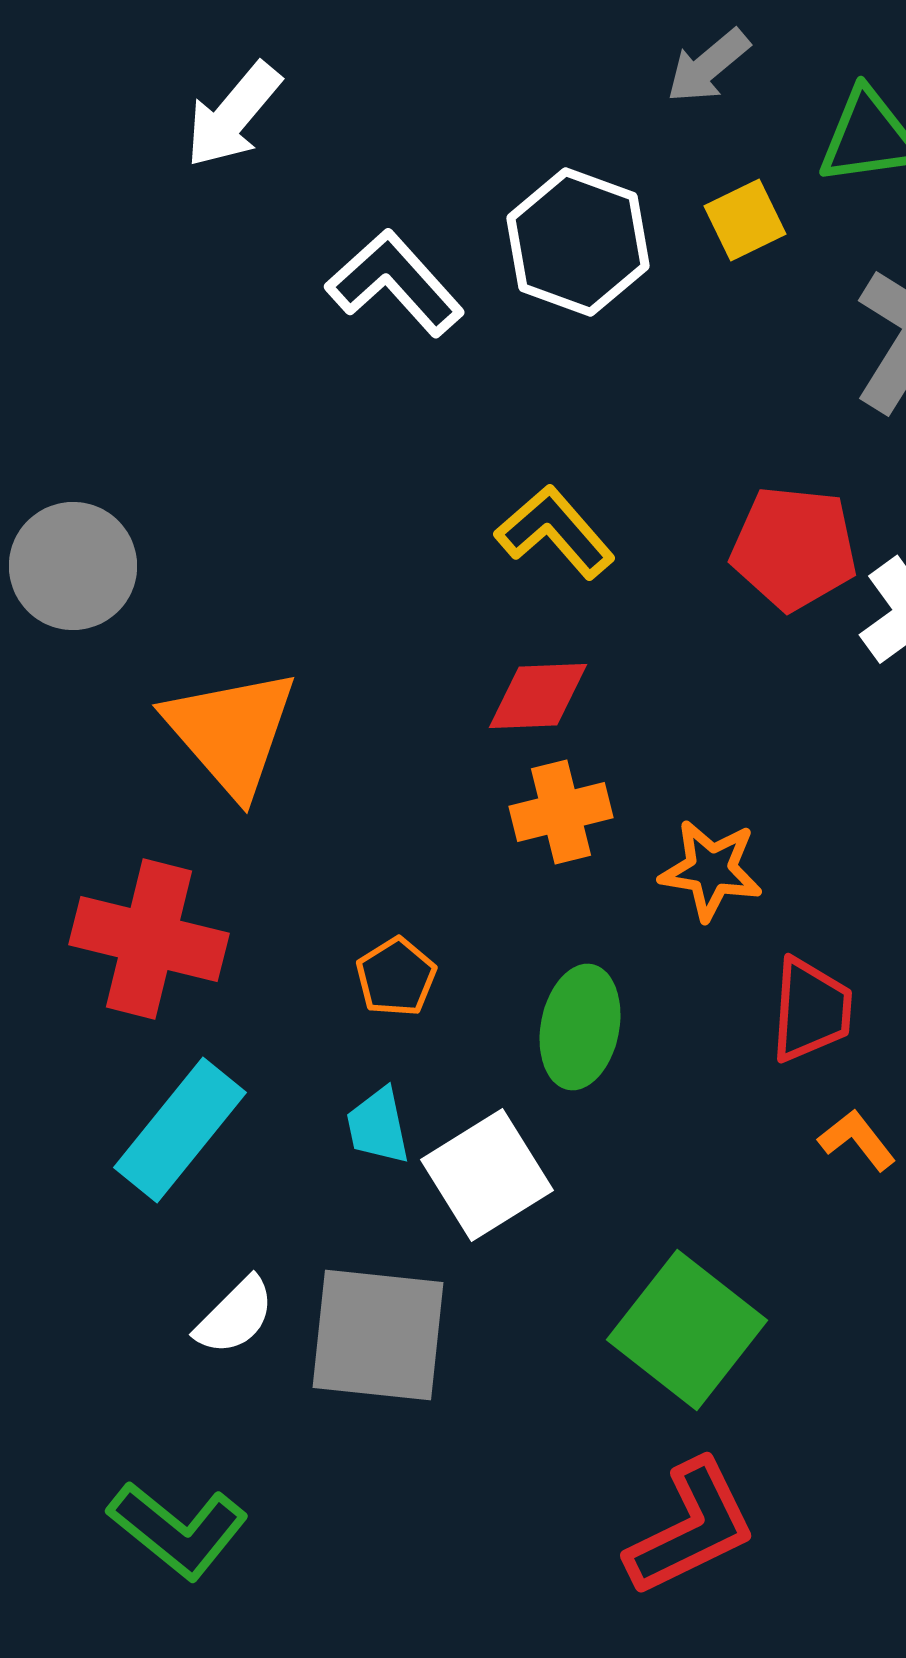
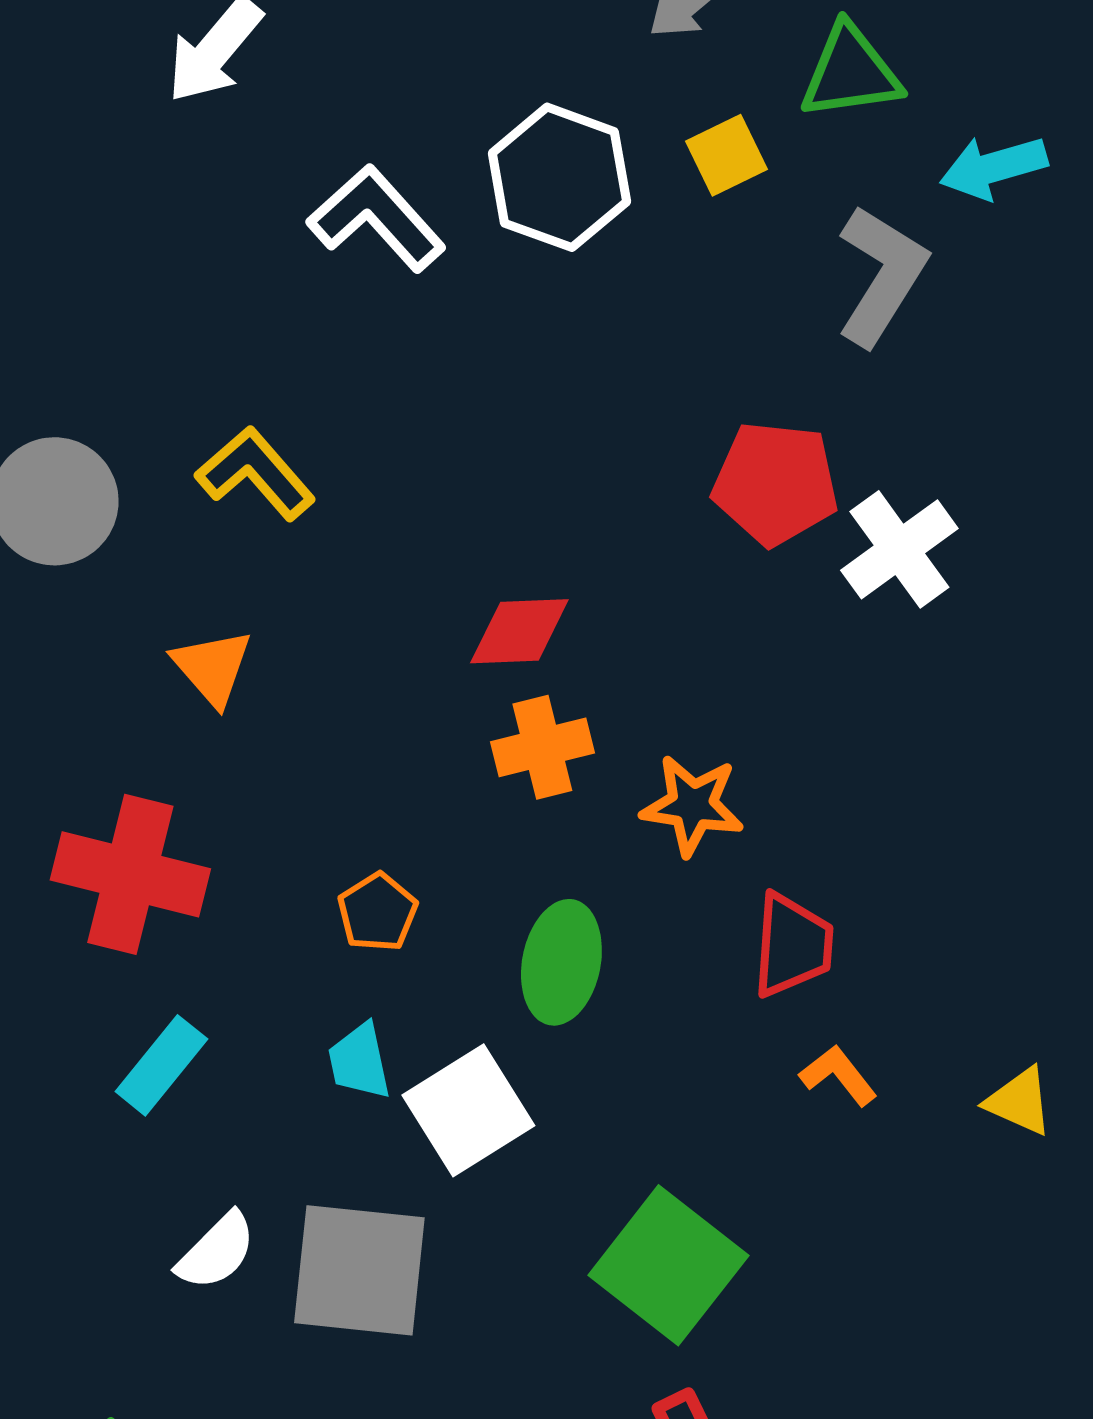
yellow L-shape: (555, 532) -> (255, 473), moved
orange triangle: (231, 732) -> (212, 667), size x0.6
cyan rectangle: (180, 1130) -> (161, 1065), size x0.7

